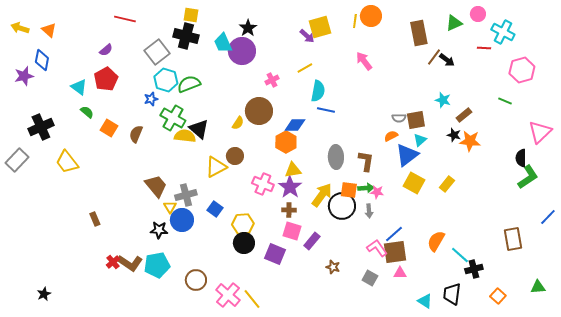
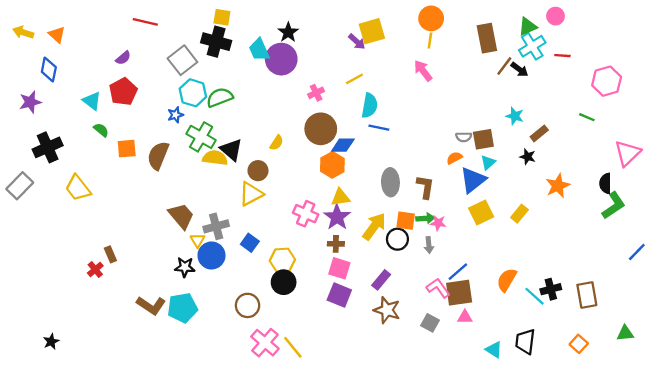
yellow line: (355, 21) -> (430, 40), moved
cyan cross: (503, 32) -> (532, 46), moved, turned 30
purple star: (24, 76) -> (30, 102), moved
brown circle: (259, 111) -> (321, 129), moved
orange square: (109, 128) -> (127, 149), turned -36
brown semicircle: (136, 134) -> (158, 156), size x1.4
orange star: (470, 141) -> (558, 186), moved, turned -30
brown circle: (235, 156) -> (258, 171), moved
yellow square: (414, 183) -> (481, 212), turned 35
black circle: (342, 206) -> (397, 239), size x0.7
brown rectangle: (513, 239) -> (587, 295), moved
purple rectangle: (312, 241) -> (381, 280), moved
purple square: (275, 254) -> (339, 295), moved
red cross: (113, 262) -> (95, 269), moved
brown star: (333, 267) -> (387, 310), size x1.6
black cross: (474, 269) -> (551, 289), moved
brown circle: (196, 280) -> (248, 305), moved

